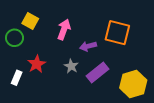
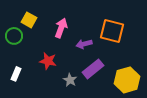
red star: (37, 64) -> (48, 61), moved, turned -30
gray star: (71, 66) -> (70, 80), moved

